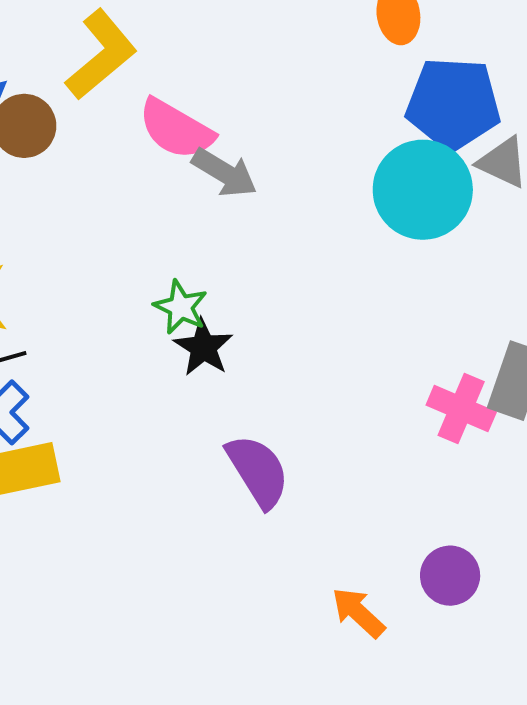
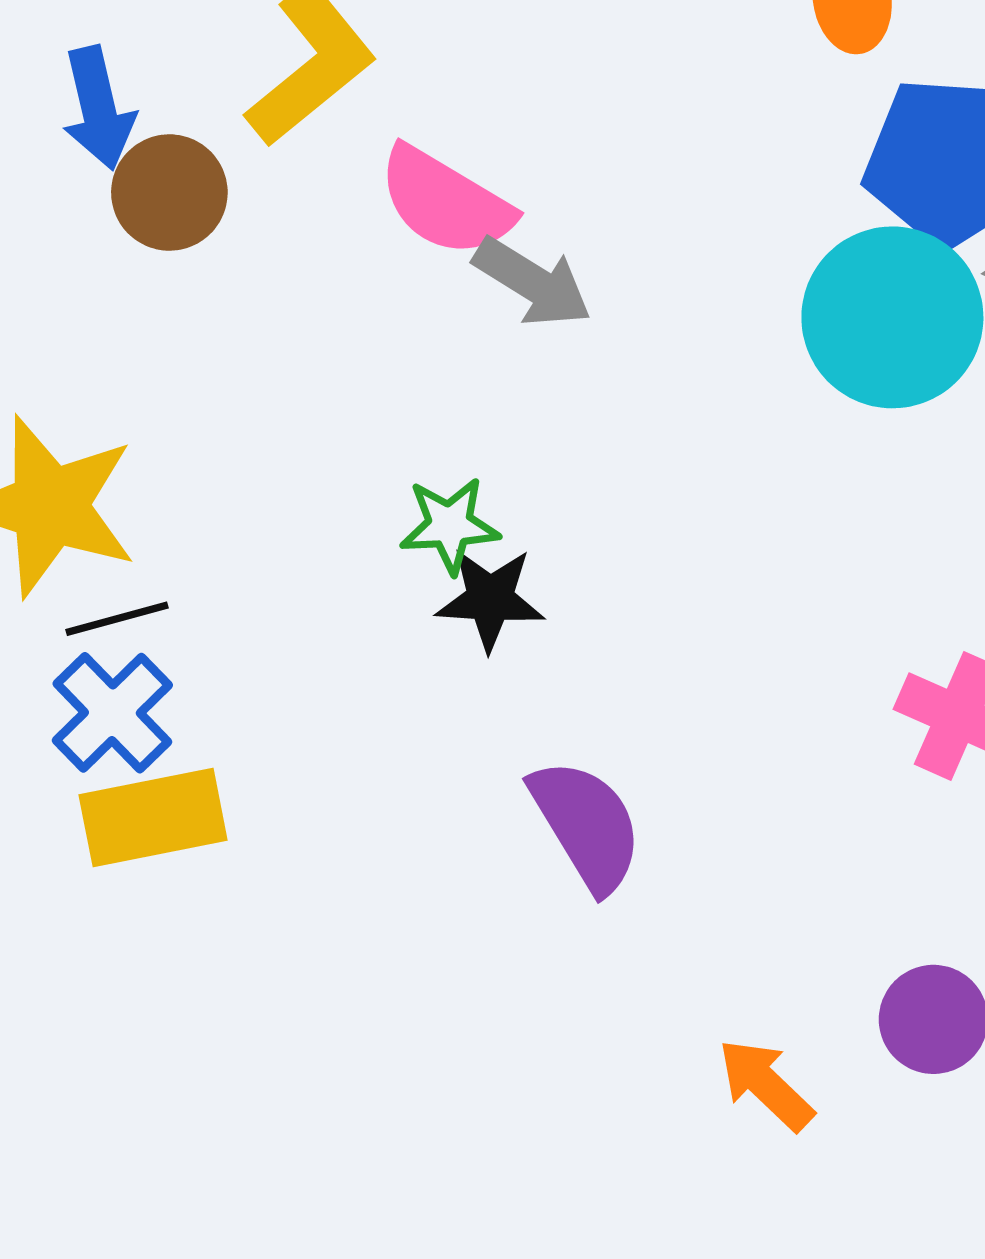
green star: (181, 307) -> (450, 525), turned -30
black star: (203, 347) -> (490, 599), turned -30

